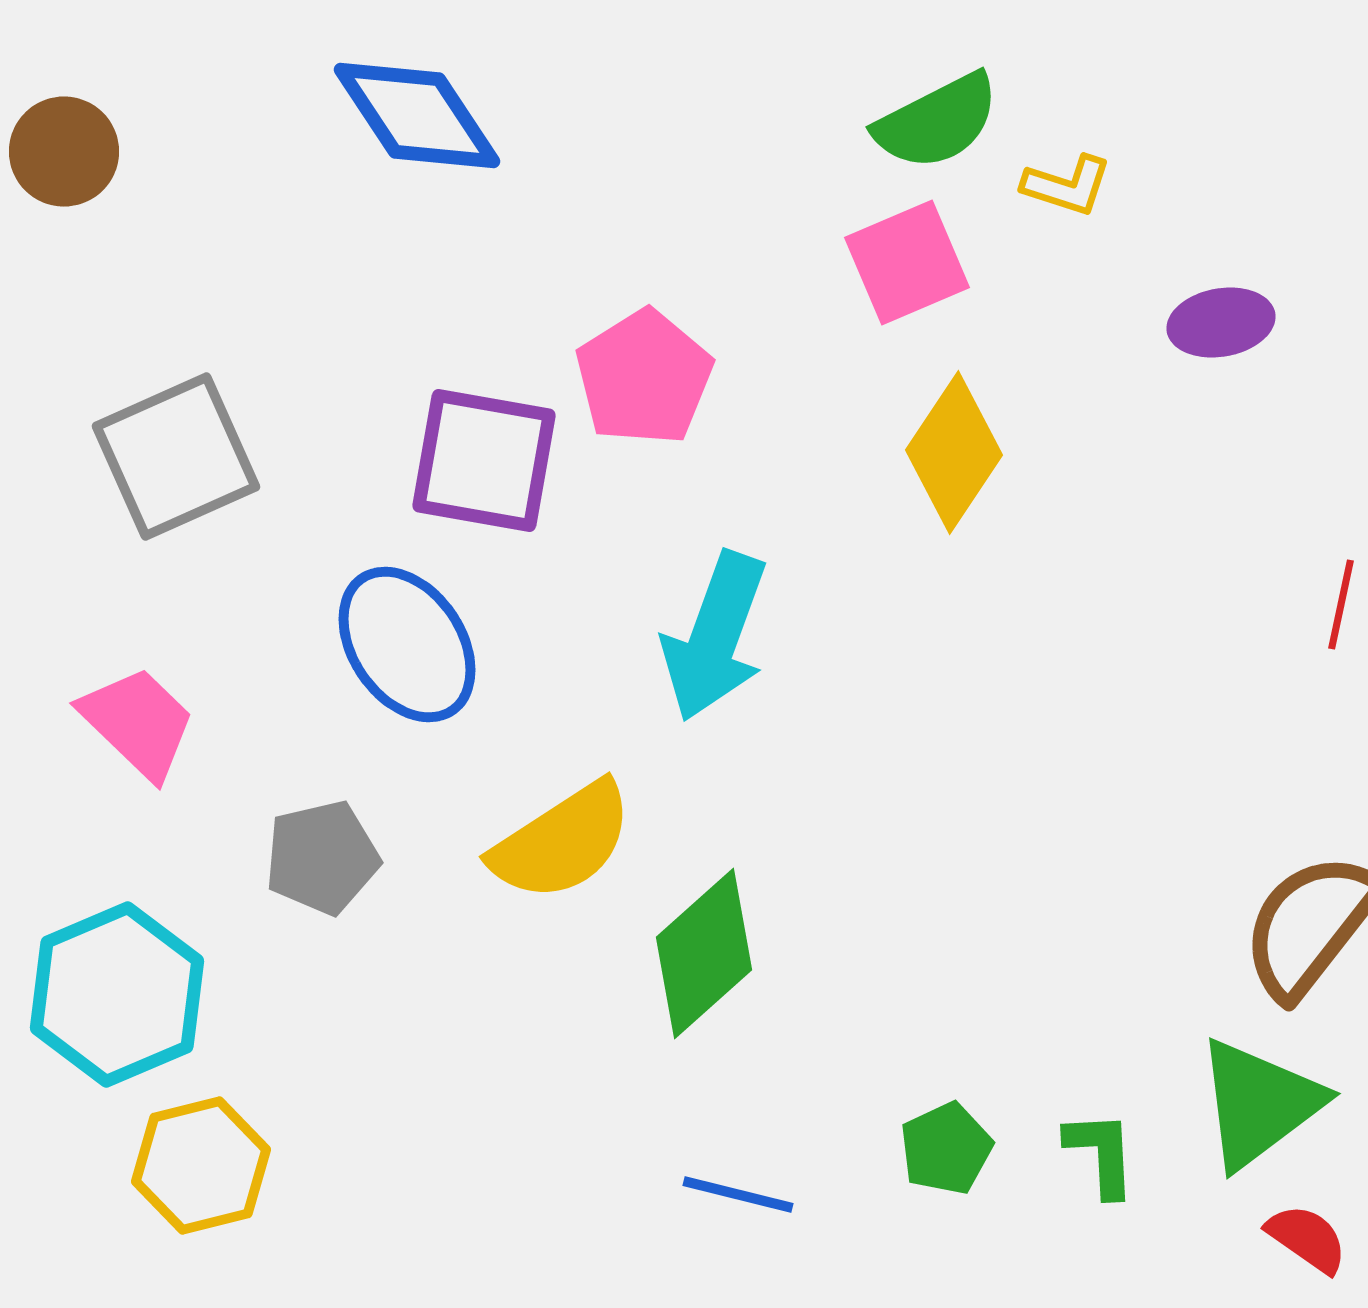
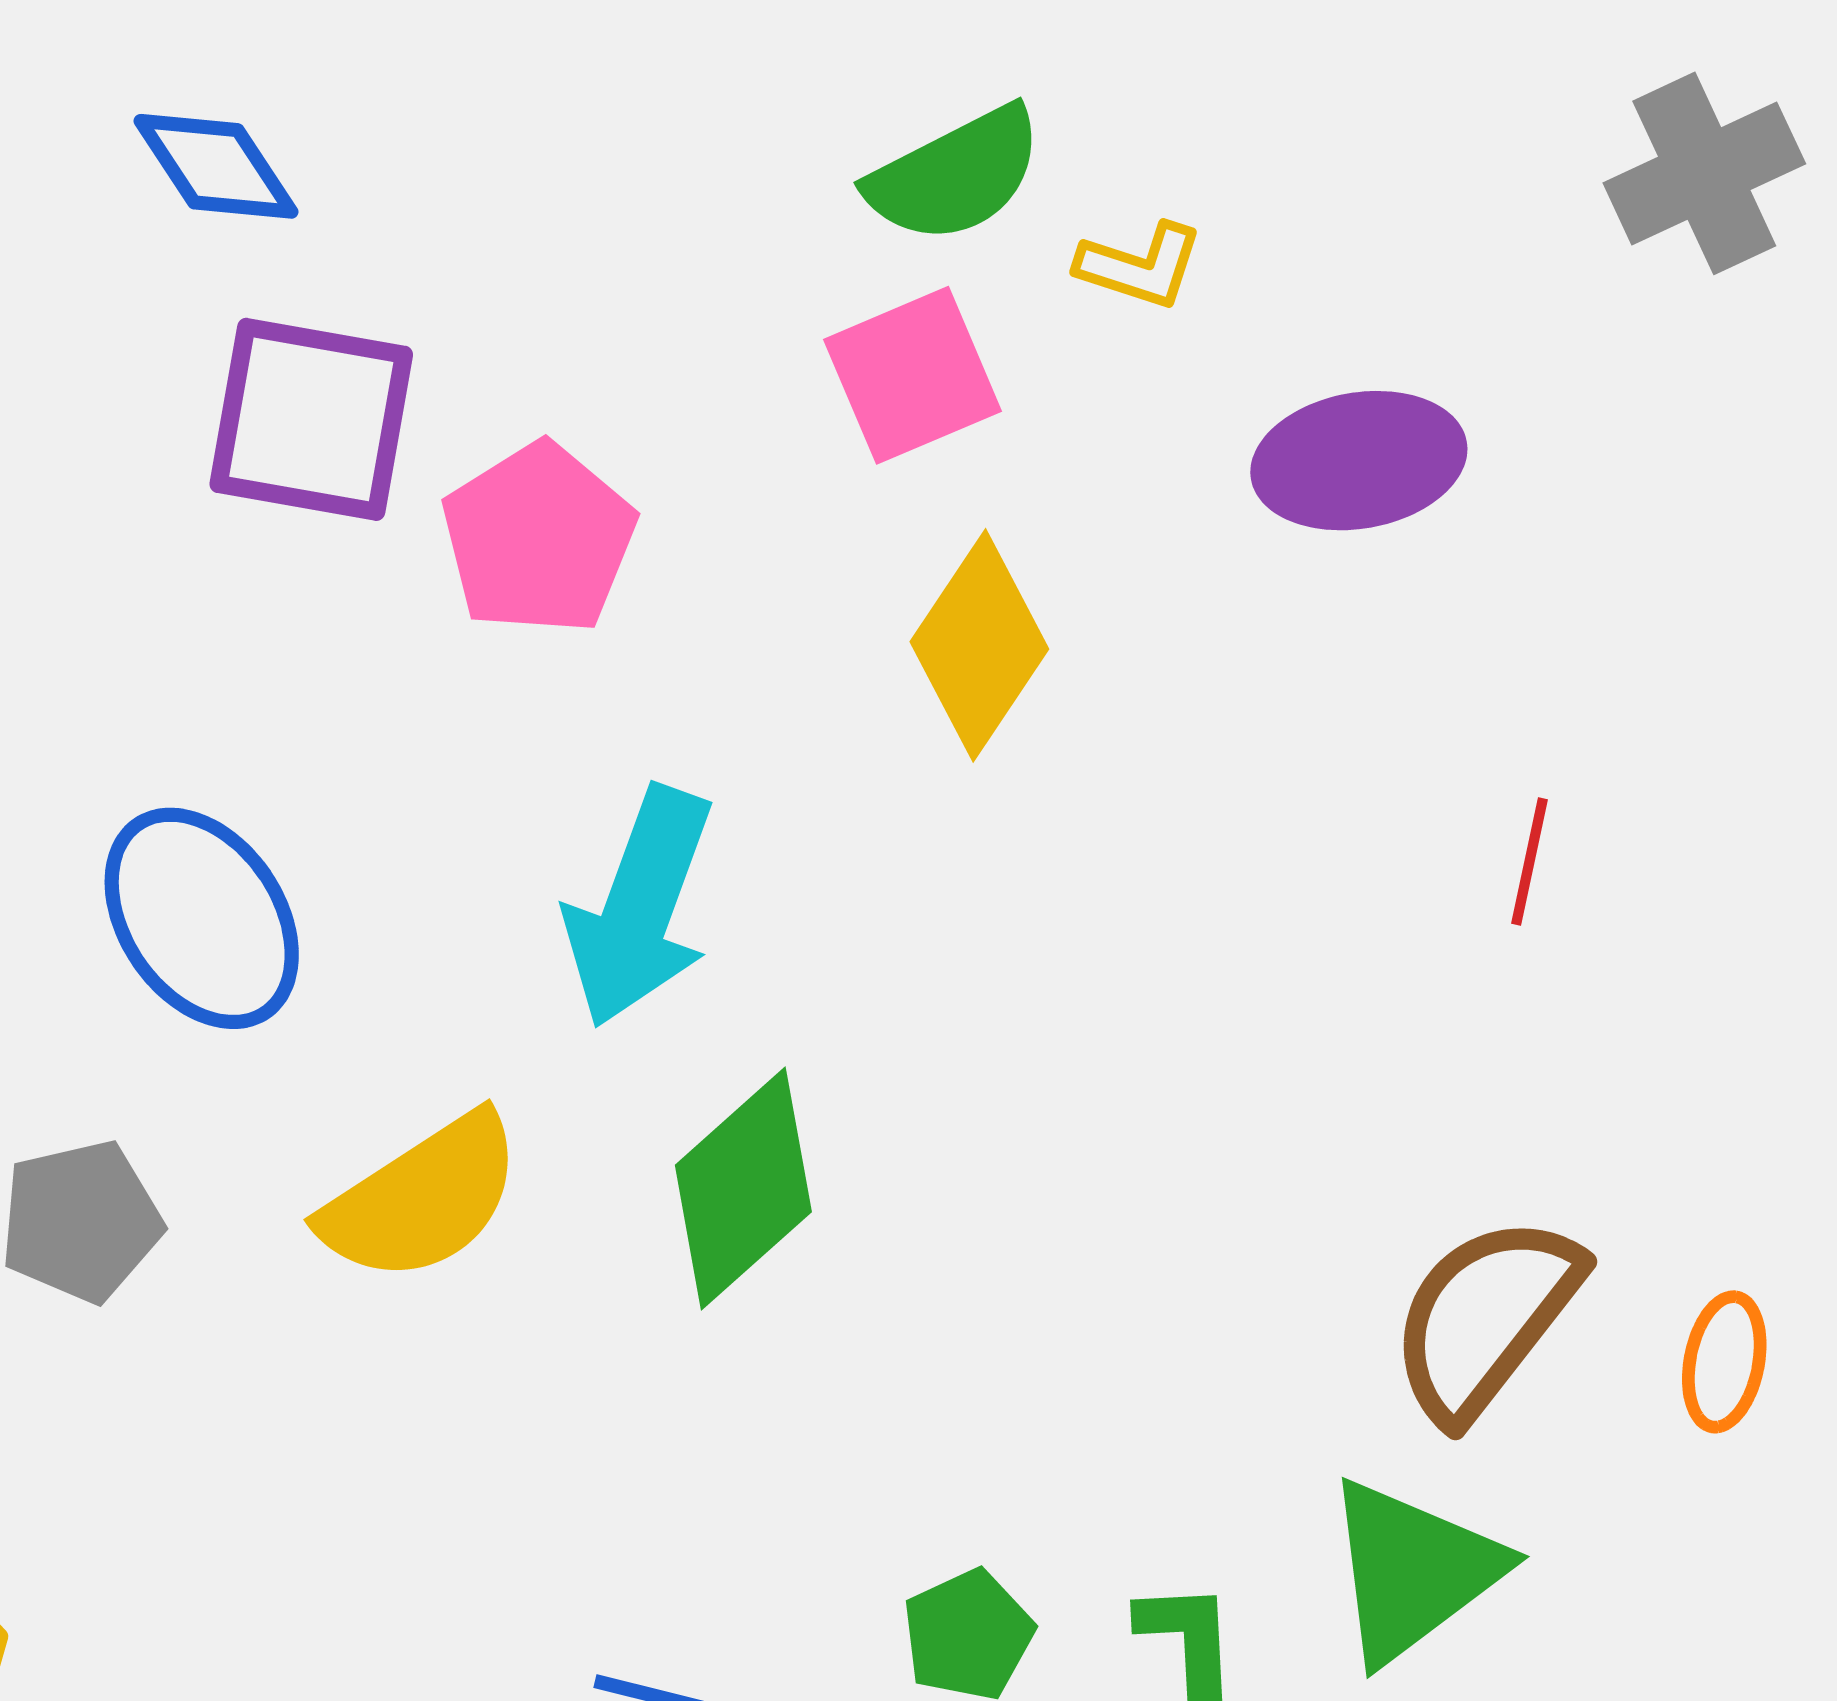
blue diamond: (417, 116) -> (216, 166), size x0.7
purple ellipse: (1221, 323) -> (1359, 461), size x1.4
purple square: (484, 461) -> (311, 419), moved
green diamond: (704, 954) -> (743, 1188), moved

